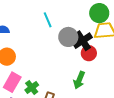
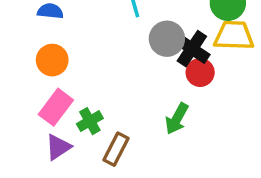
black cross: (83, 41) -> (192, 49), turned -30

